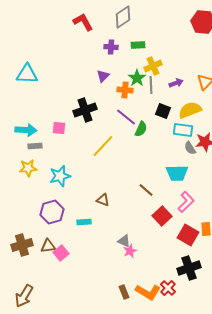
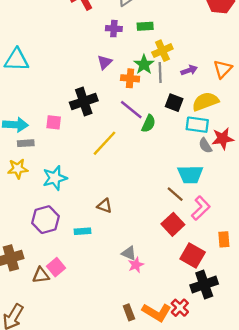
brown line: (146, 190) -> (175, 194), moved
red square: (188, 235) -> (193, 256), moved
brown triangle: (48, 246) -> (41, 275), moved

